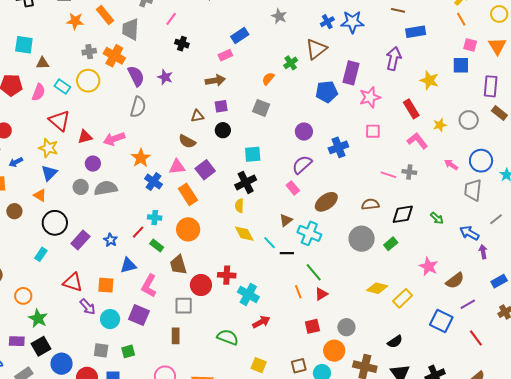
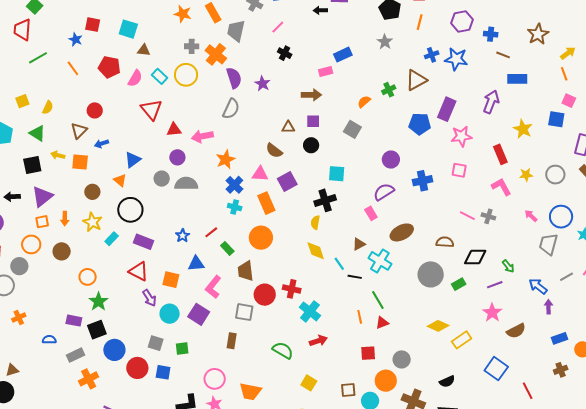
yellow star: (48, 148) -> (93, 222), moved
cyan cross: (155, 218) -> (235, 207), moved
purple rectangle: (80, 240) -> (143, 242), moved, turned 60
purple line: (468, 304) -> (495, 285), moved

